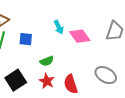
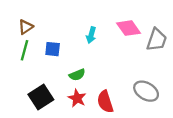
cyan arrow: (59, 27) -> (91, 35), turned 40
pink diamond: (80, 36) -> (129, 28), moved

